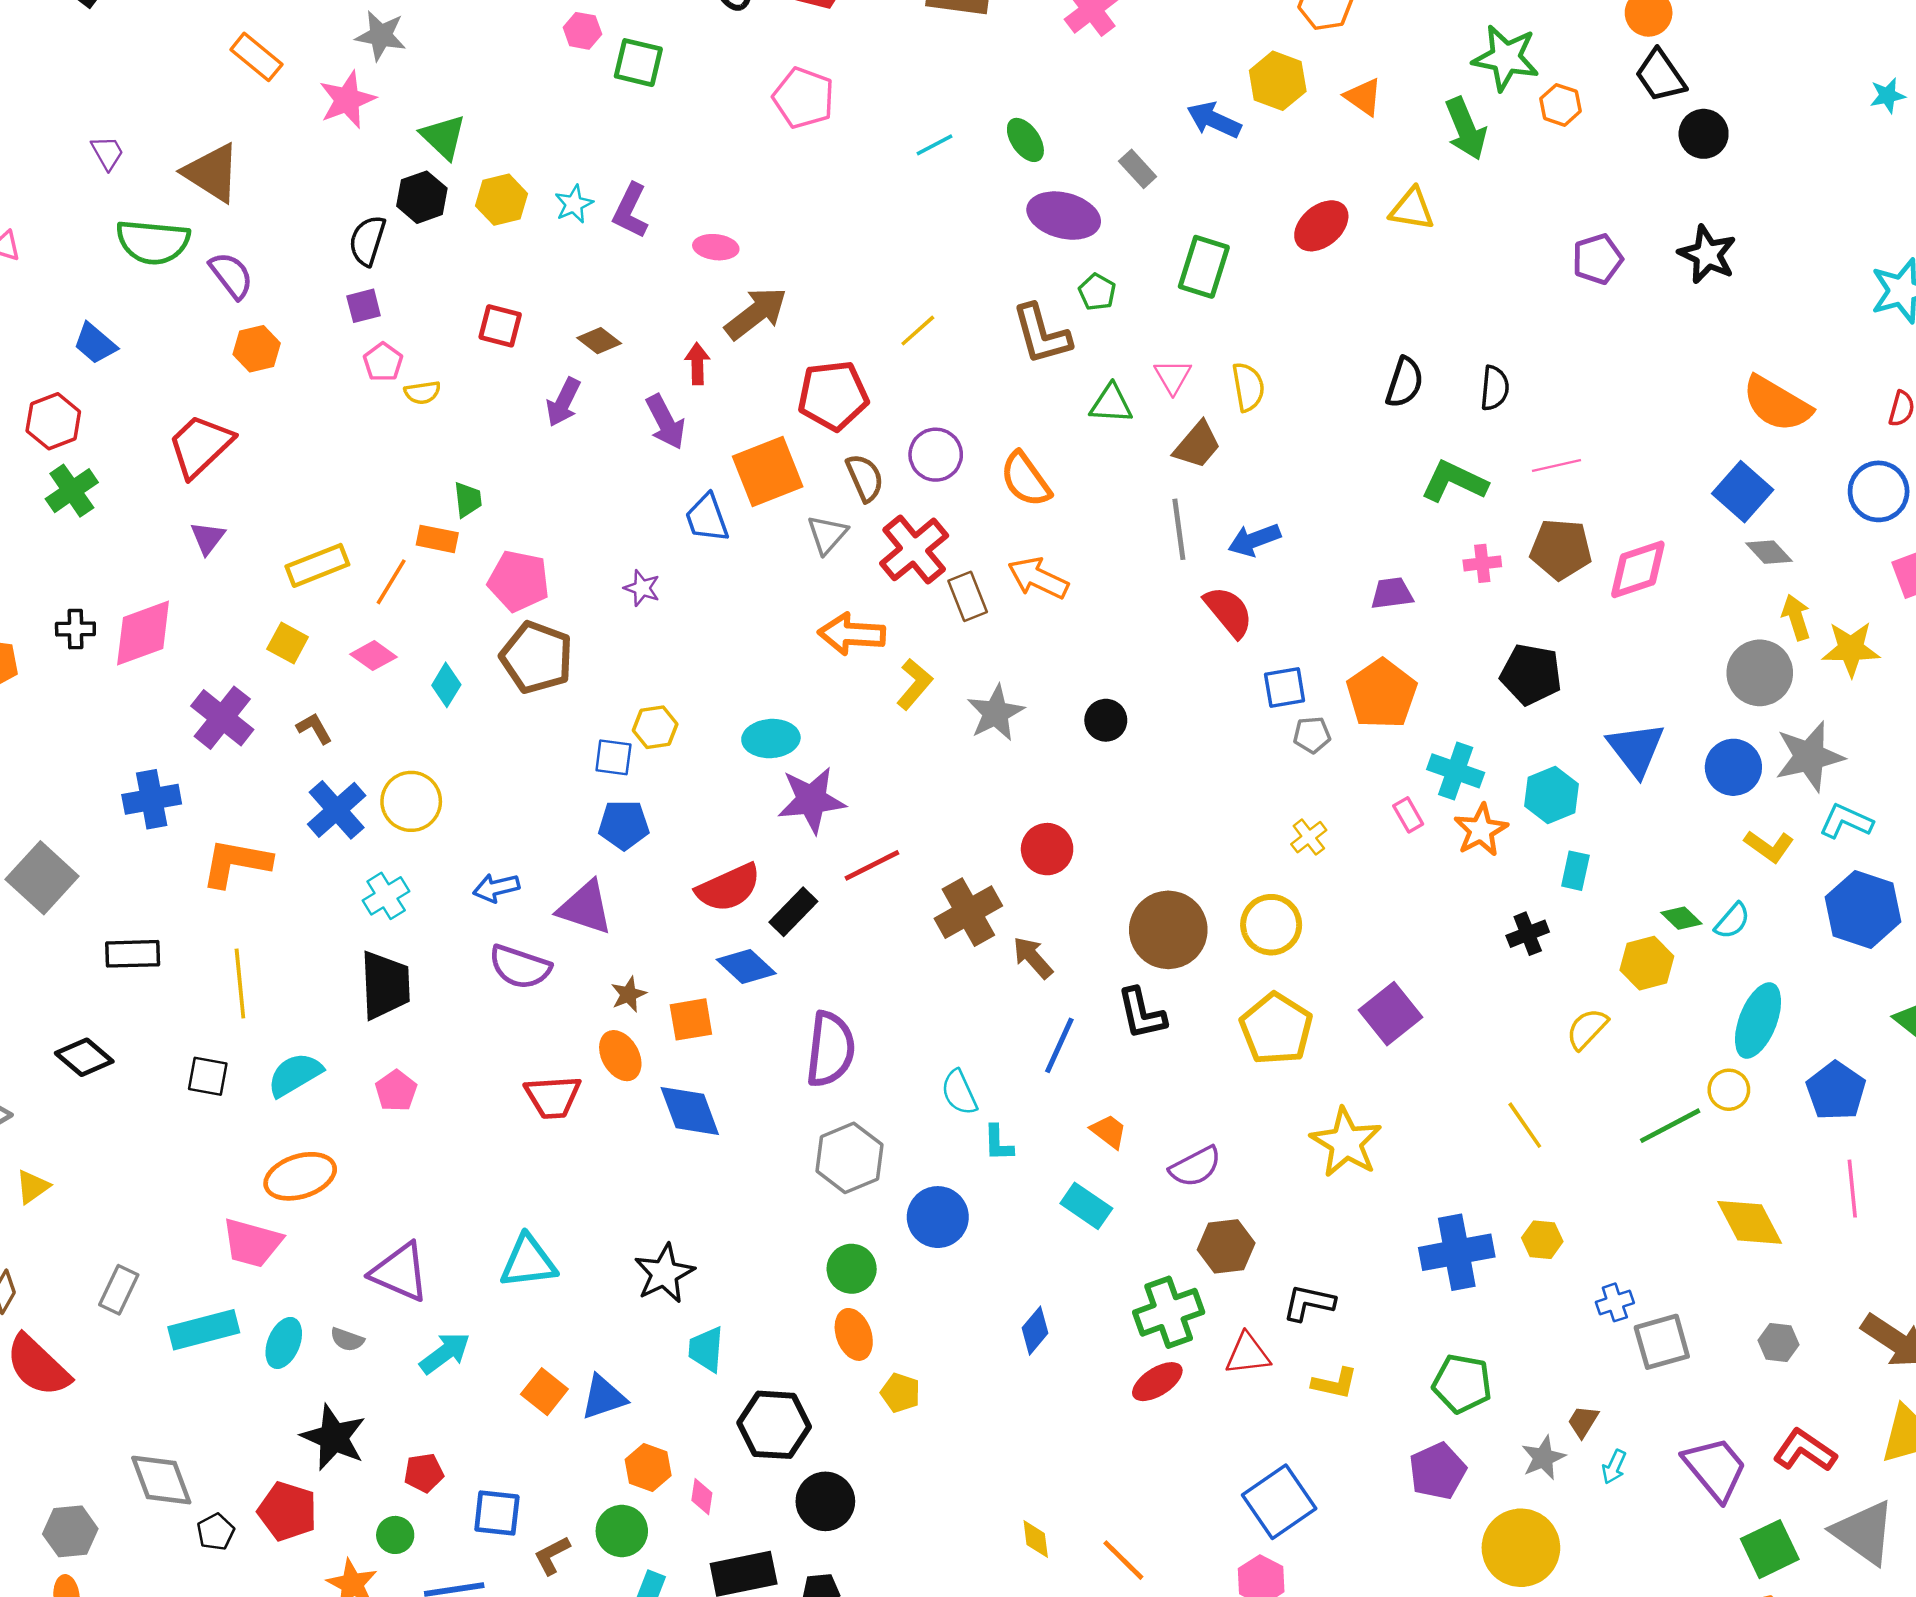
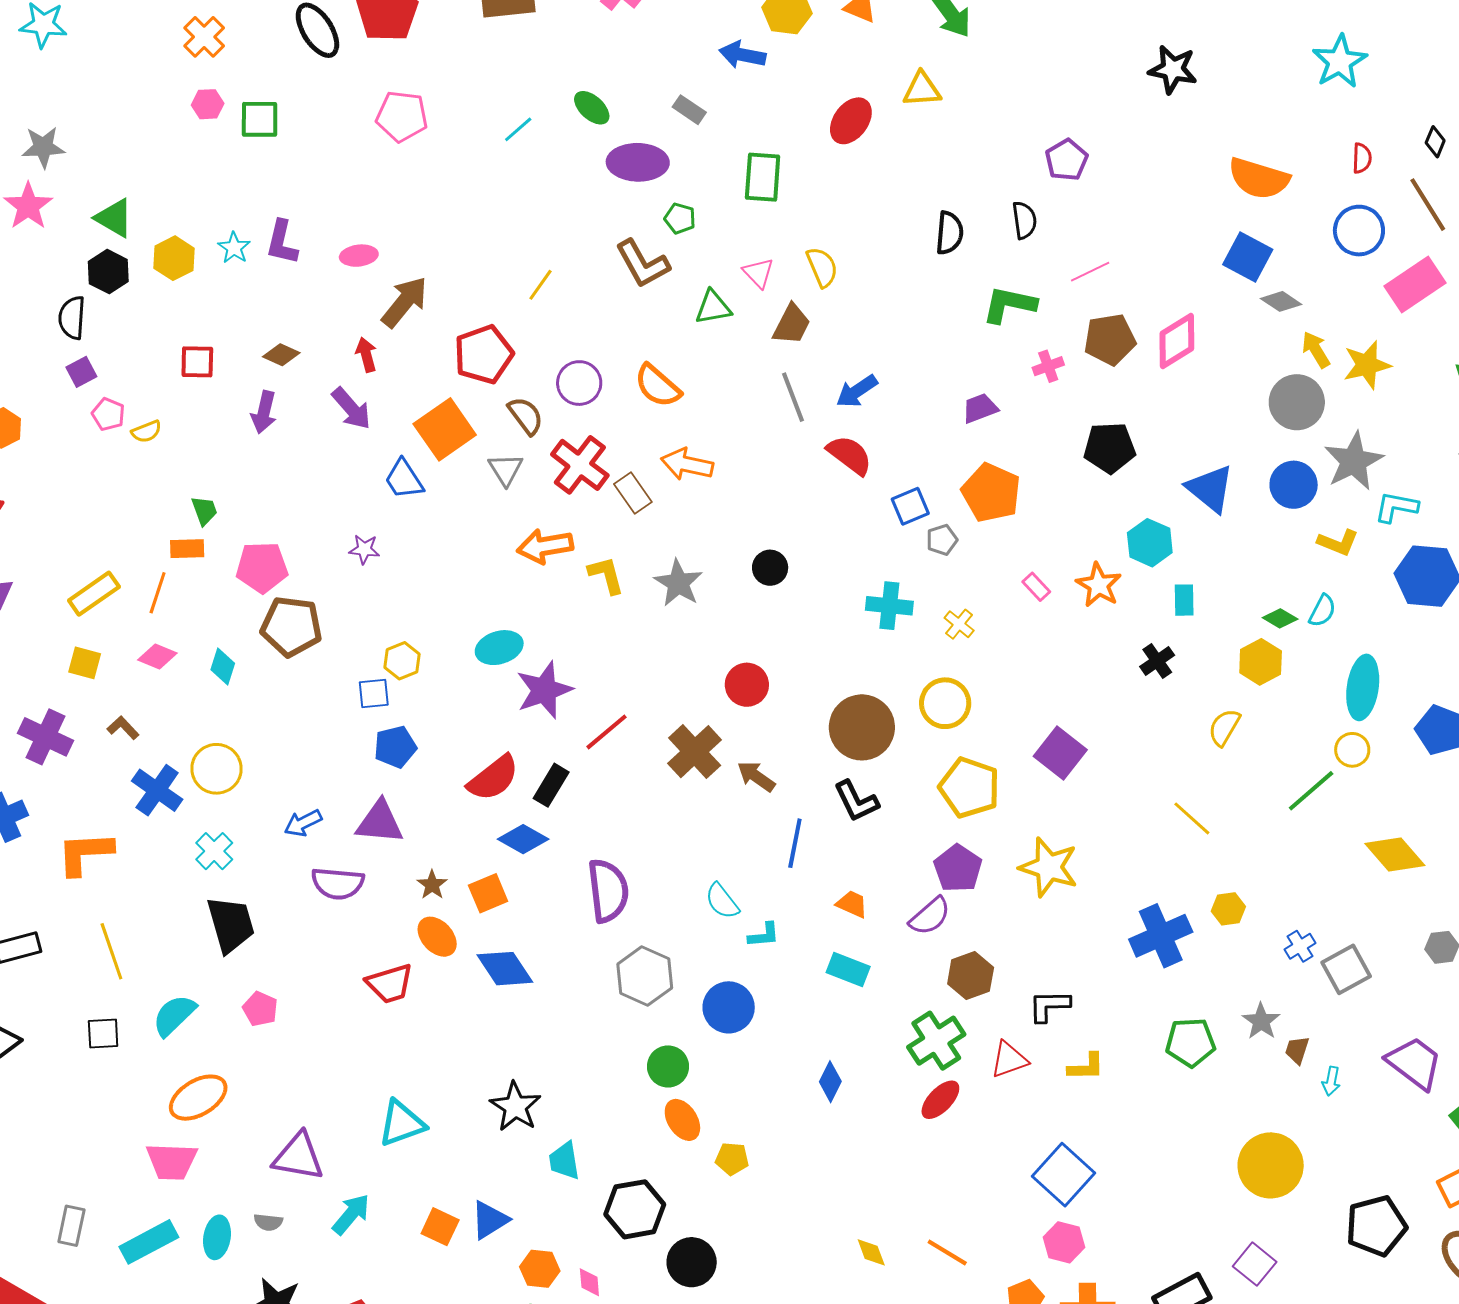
purple pentagon: (1597, 259) -> (1067, 160), moved
yellow L-shape: (914, 684) -> (606, 575), turned -42
cyan cross: (1456, 771) -> (889, 606), moved
cyan L-shape: (998, 1143) -> (764, 935), turned -80
gray star: (1543, 1458) -> (1261, 1021), moved
purple pentagon: (1437, 1471) -> (958, 868), moved

